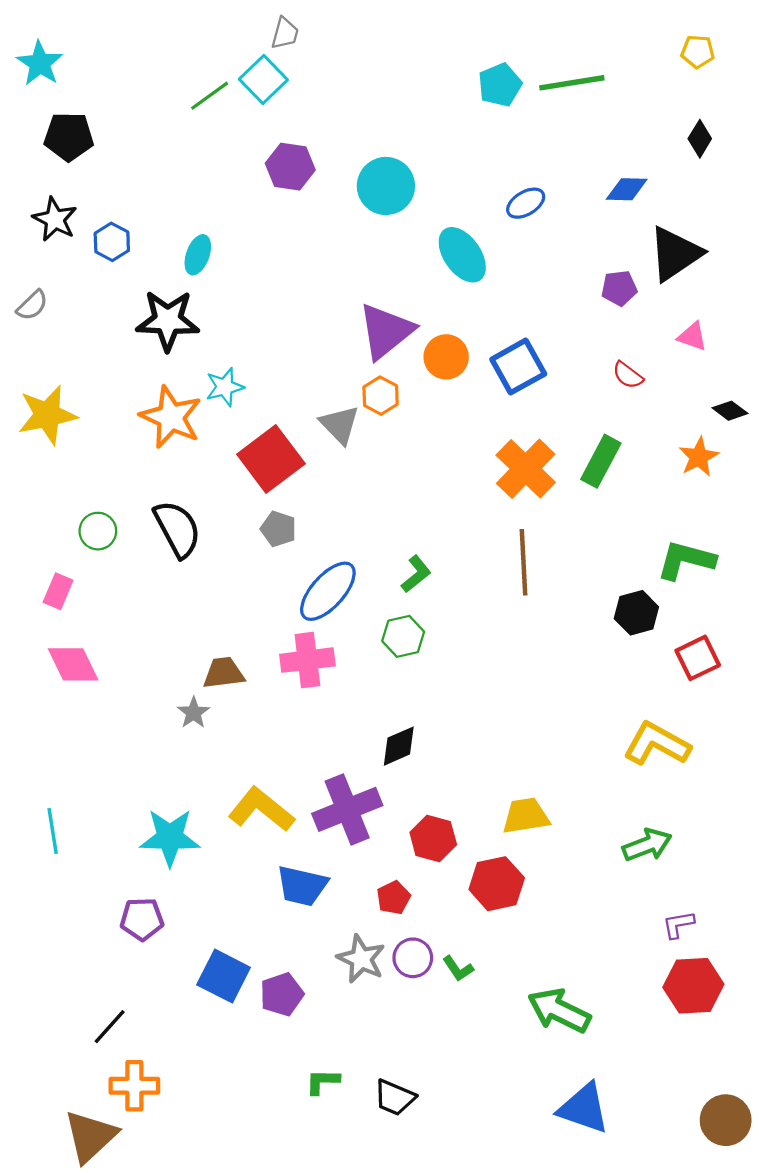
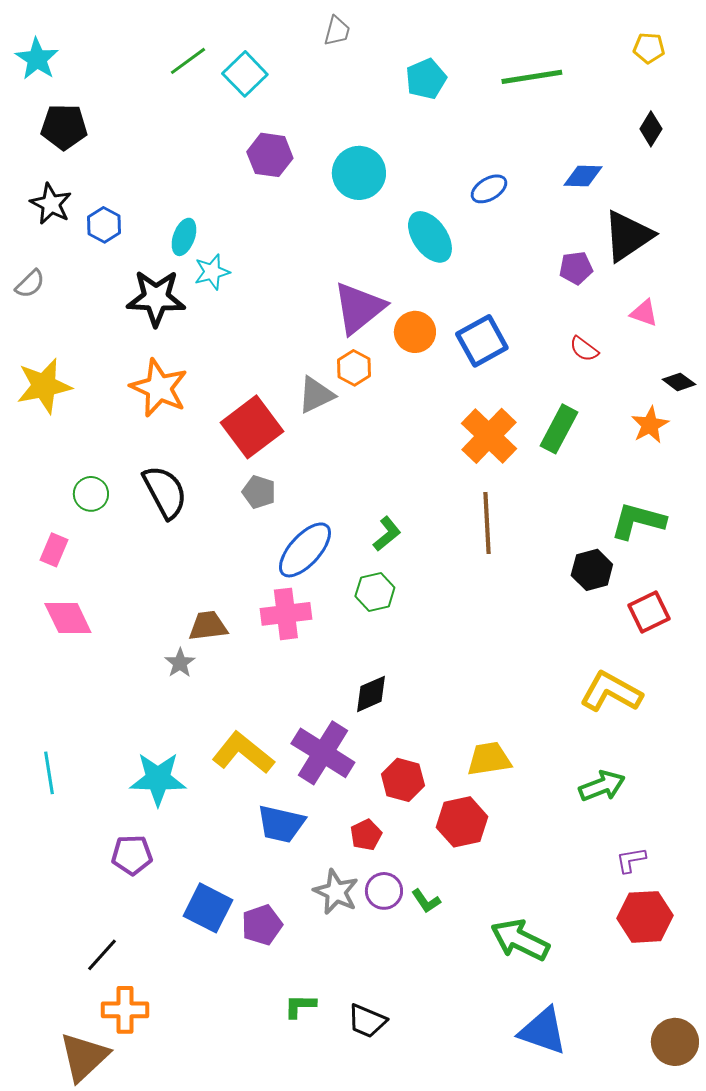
gray trapezoid: (285, 33) -> (337, 31), moved
cyan pentagon: (500, 85) -> (426, 79), moved
green line: (210, 96) -> (188, 61), moved
cyan star: (225, 387) -> (212, 272), moved
gray triangle: (340, 425) -> (316, 395), turned 48
purple cross: (347, 809) -> (323, 753), turned -36

